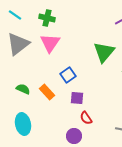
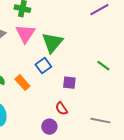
green triangle: (104, 52) -> (52, 43), moved
purple square: (77, 98) -> (69, 83), moved

